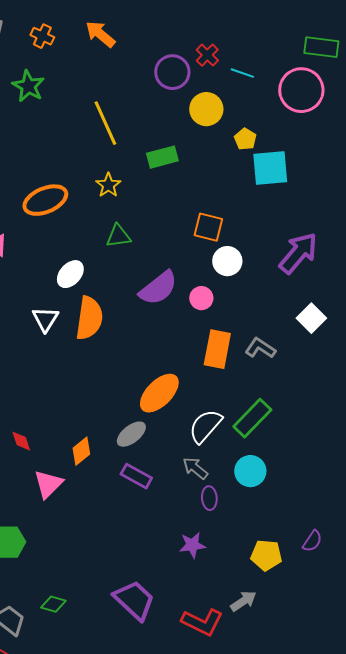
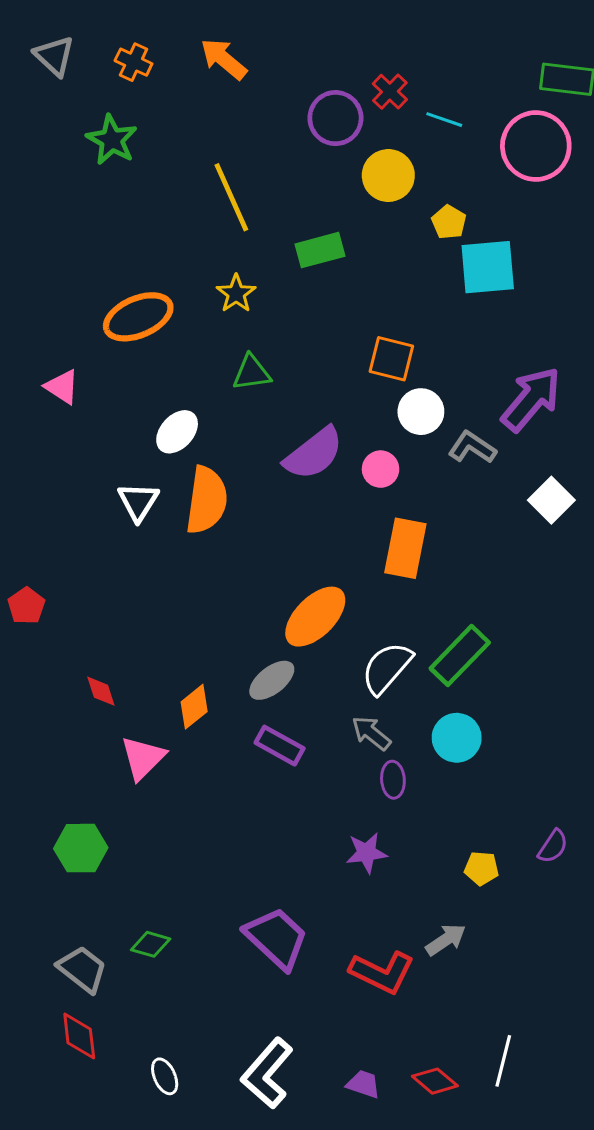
gray L-shape: (260, 348) -> (472, 447), moved
yellow pentagon: (266, 555) -> (481, 868), size x0.7

